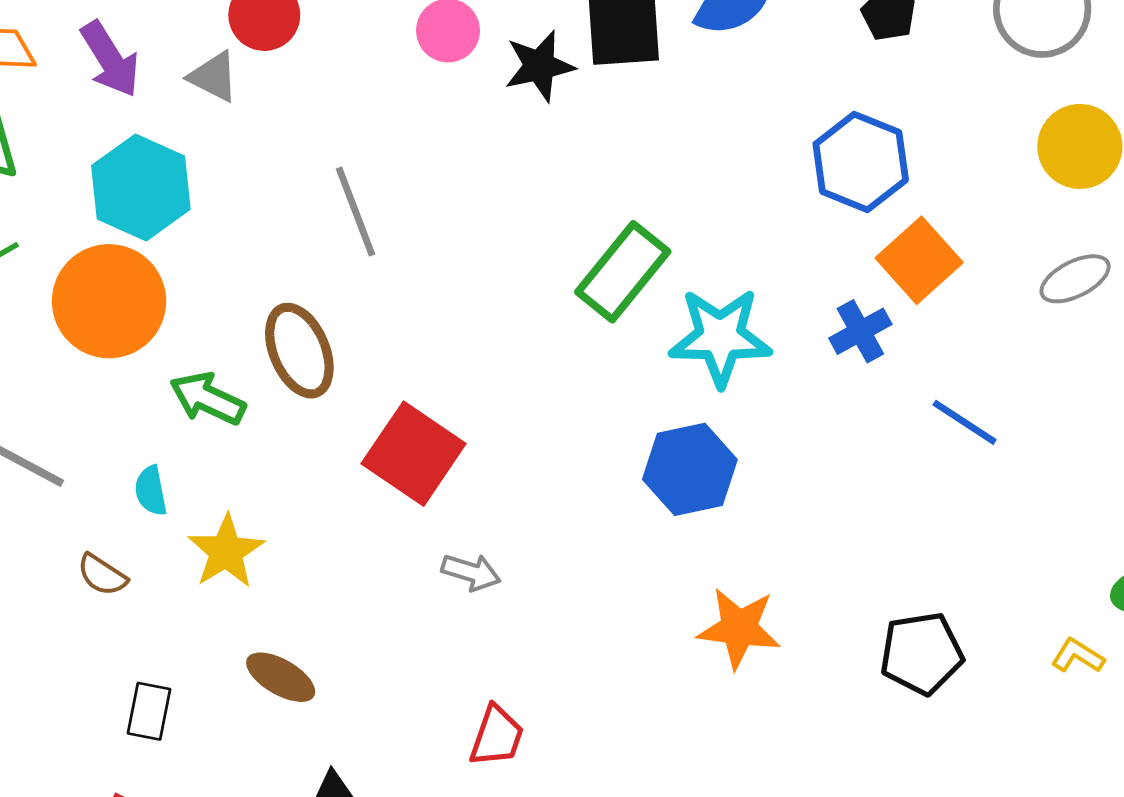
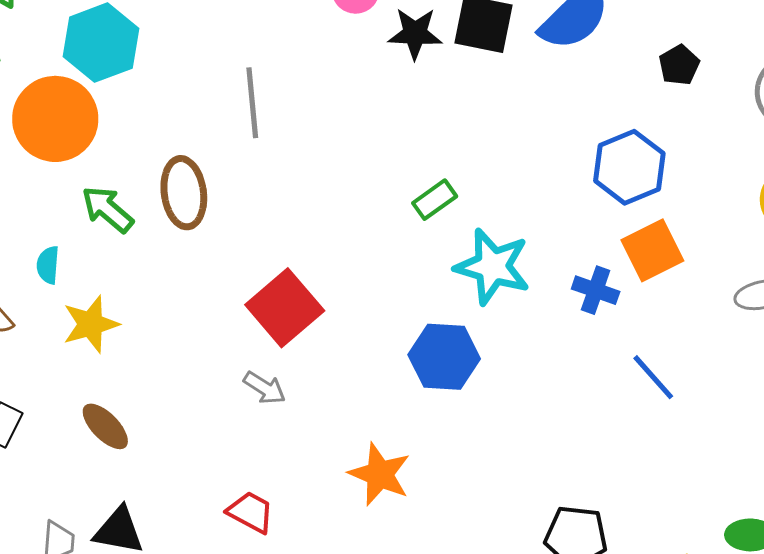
green rectangle: (623, 272) -> (435, 200), size x0.6
blue cross: (860, 331) -> (596, 290), turned 33
red square: (414, 454) -> (285, 308), moved
orange star: (739, 628) -> (380, 474), moved
red trapezoid: (497, 736) -> (251, 512), turned -96

